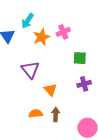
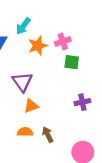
green square: (80, 58) -> (72, 62), moved
orange triangle: (50, 90) -> (31, 106), moved, turned 48
brown arrow: (56, 114) -> (48, 135), turned -32

